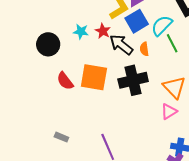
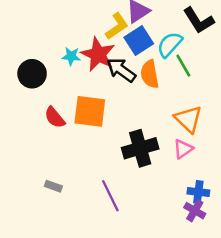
red star: (103, 31) -> (98, 54), size x1.8
orange semicircle: (144, 49) -> (150, 74), size x1.6
black cross: (133, 80) -> (140, 148), moved

